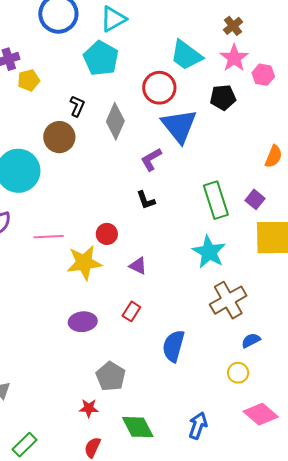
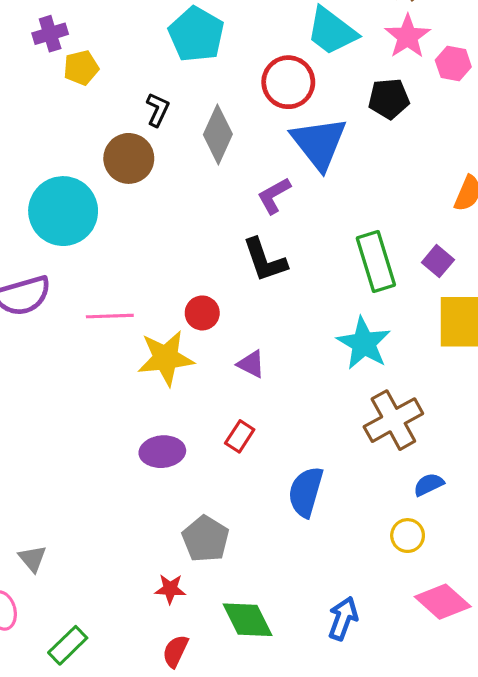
black L-shape: (146, 200) -> (265, 260), size x1.5

